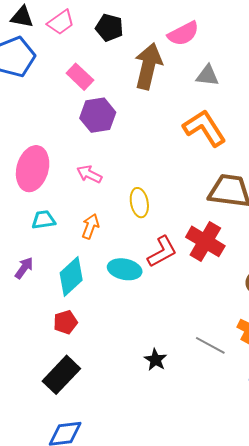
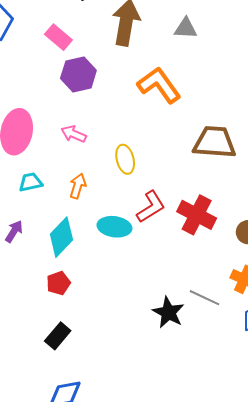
orange L-shape: (204, 128) -> (159, 85), moved
red cross: (205, 241) -> (197, 215), moved
black star: (155, 360) -> (168, 312), moved, size x1.4
black rectangle: (61, 375) -> (58, 336), size x0.7

